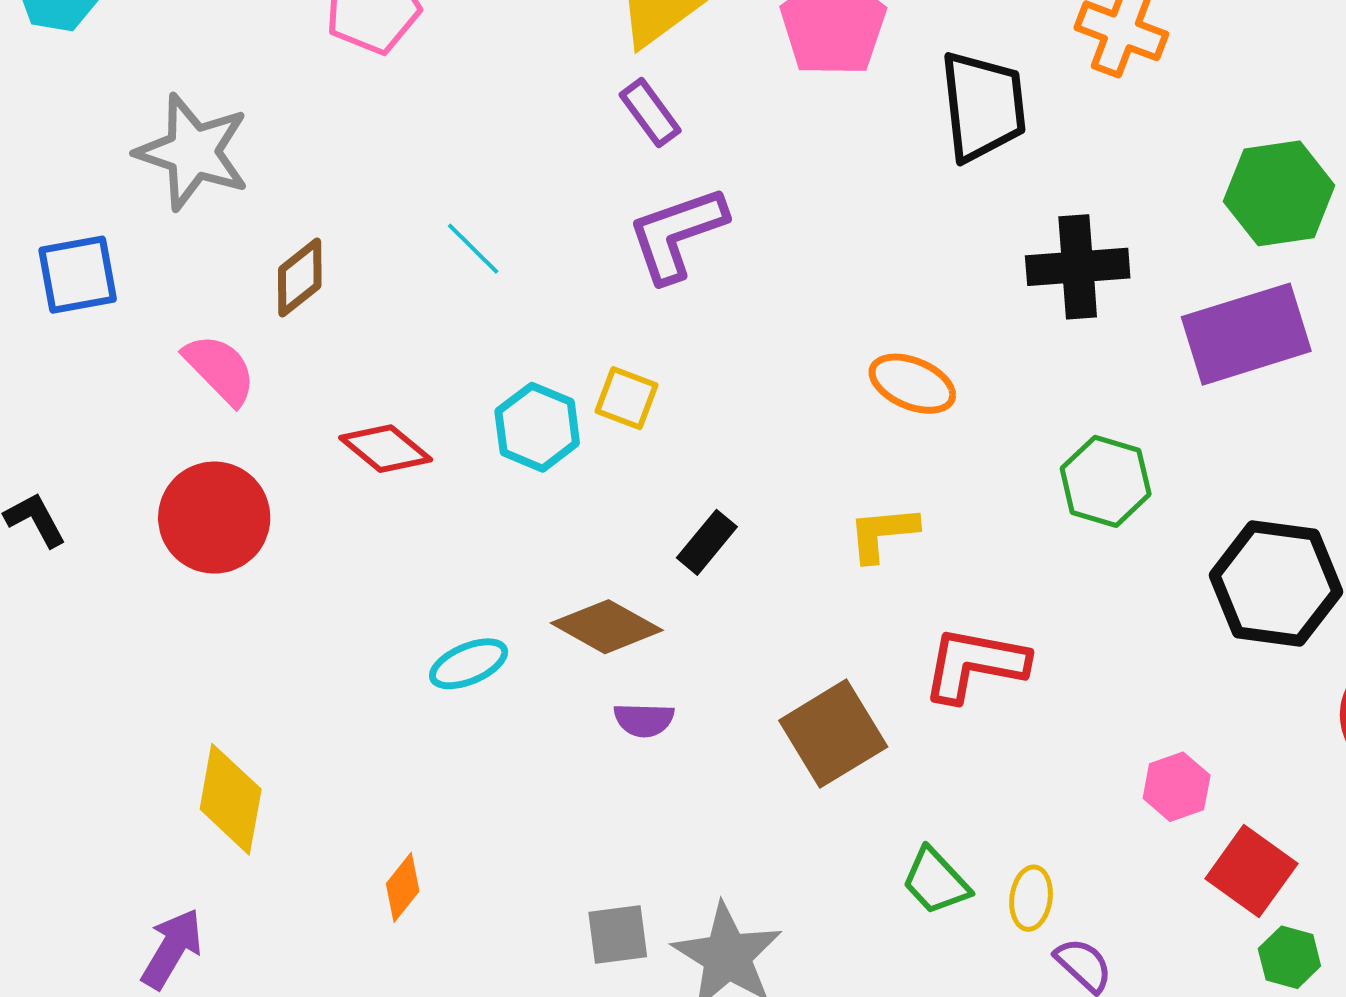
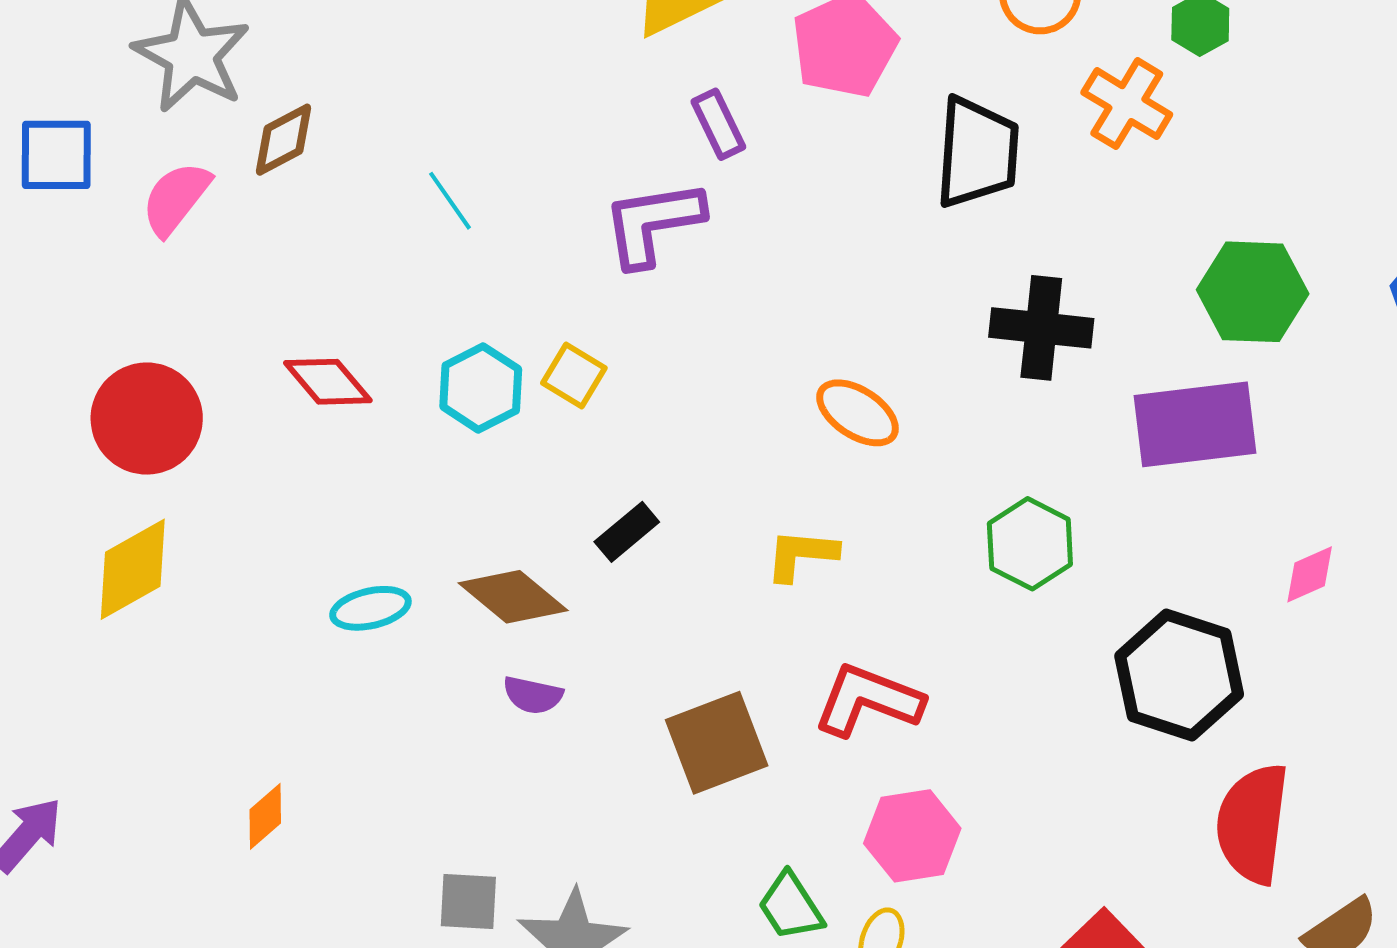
purple rectangle: (650, 113) -> (718, 124), moved
brown diamond: (300, 278) -> (284, 140), moved
pink semicircle: (220, 369) -> (176, 198), moved, turned -108
pink hexagon: (1177, 787) -> (912, 836), moved, size x1.4
yellow diamond: (231, 799) -> (133, 569), moved, turned 40

